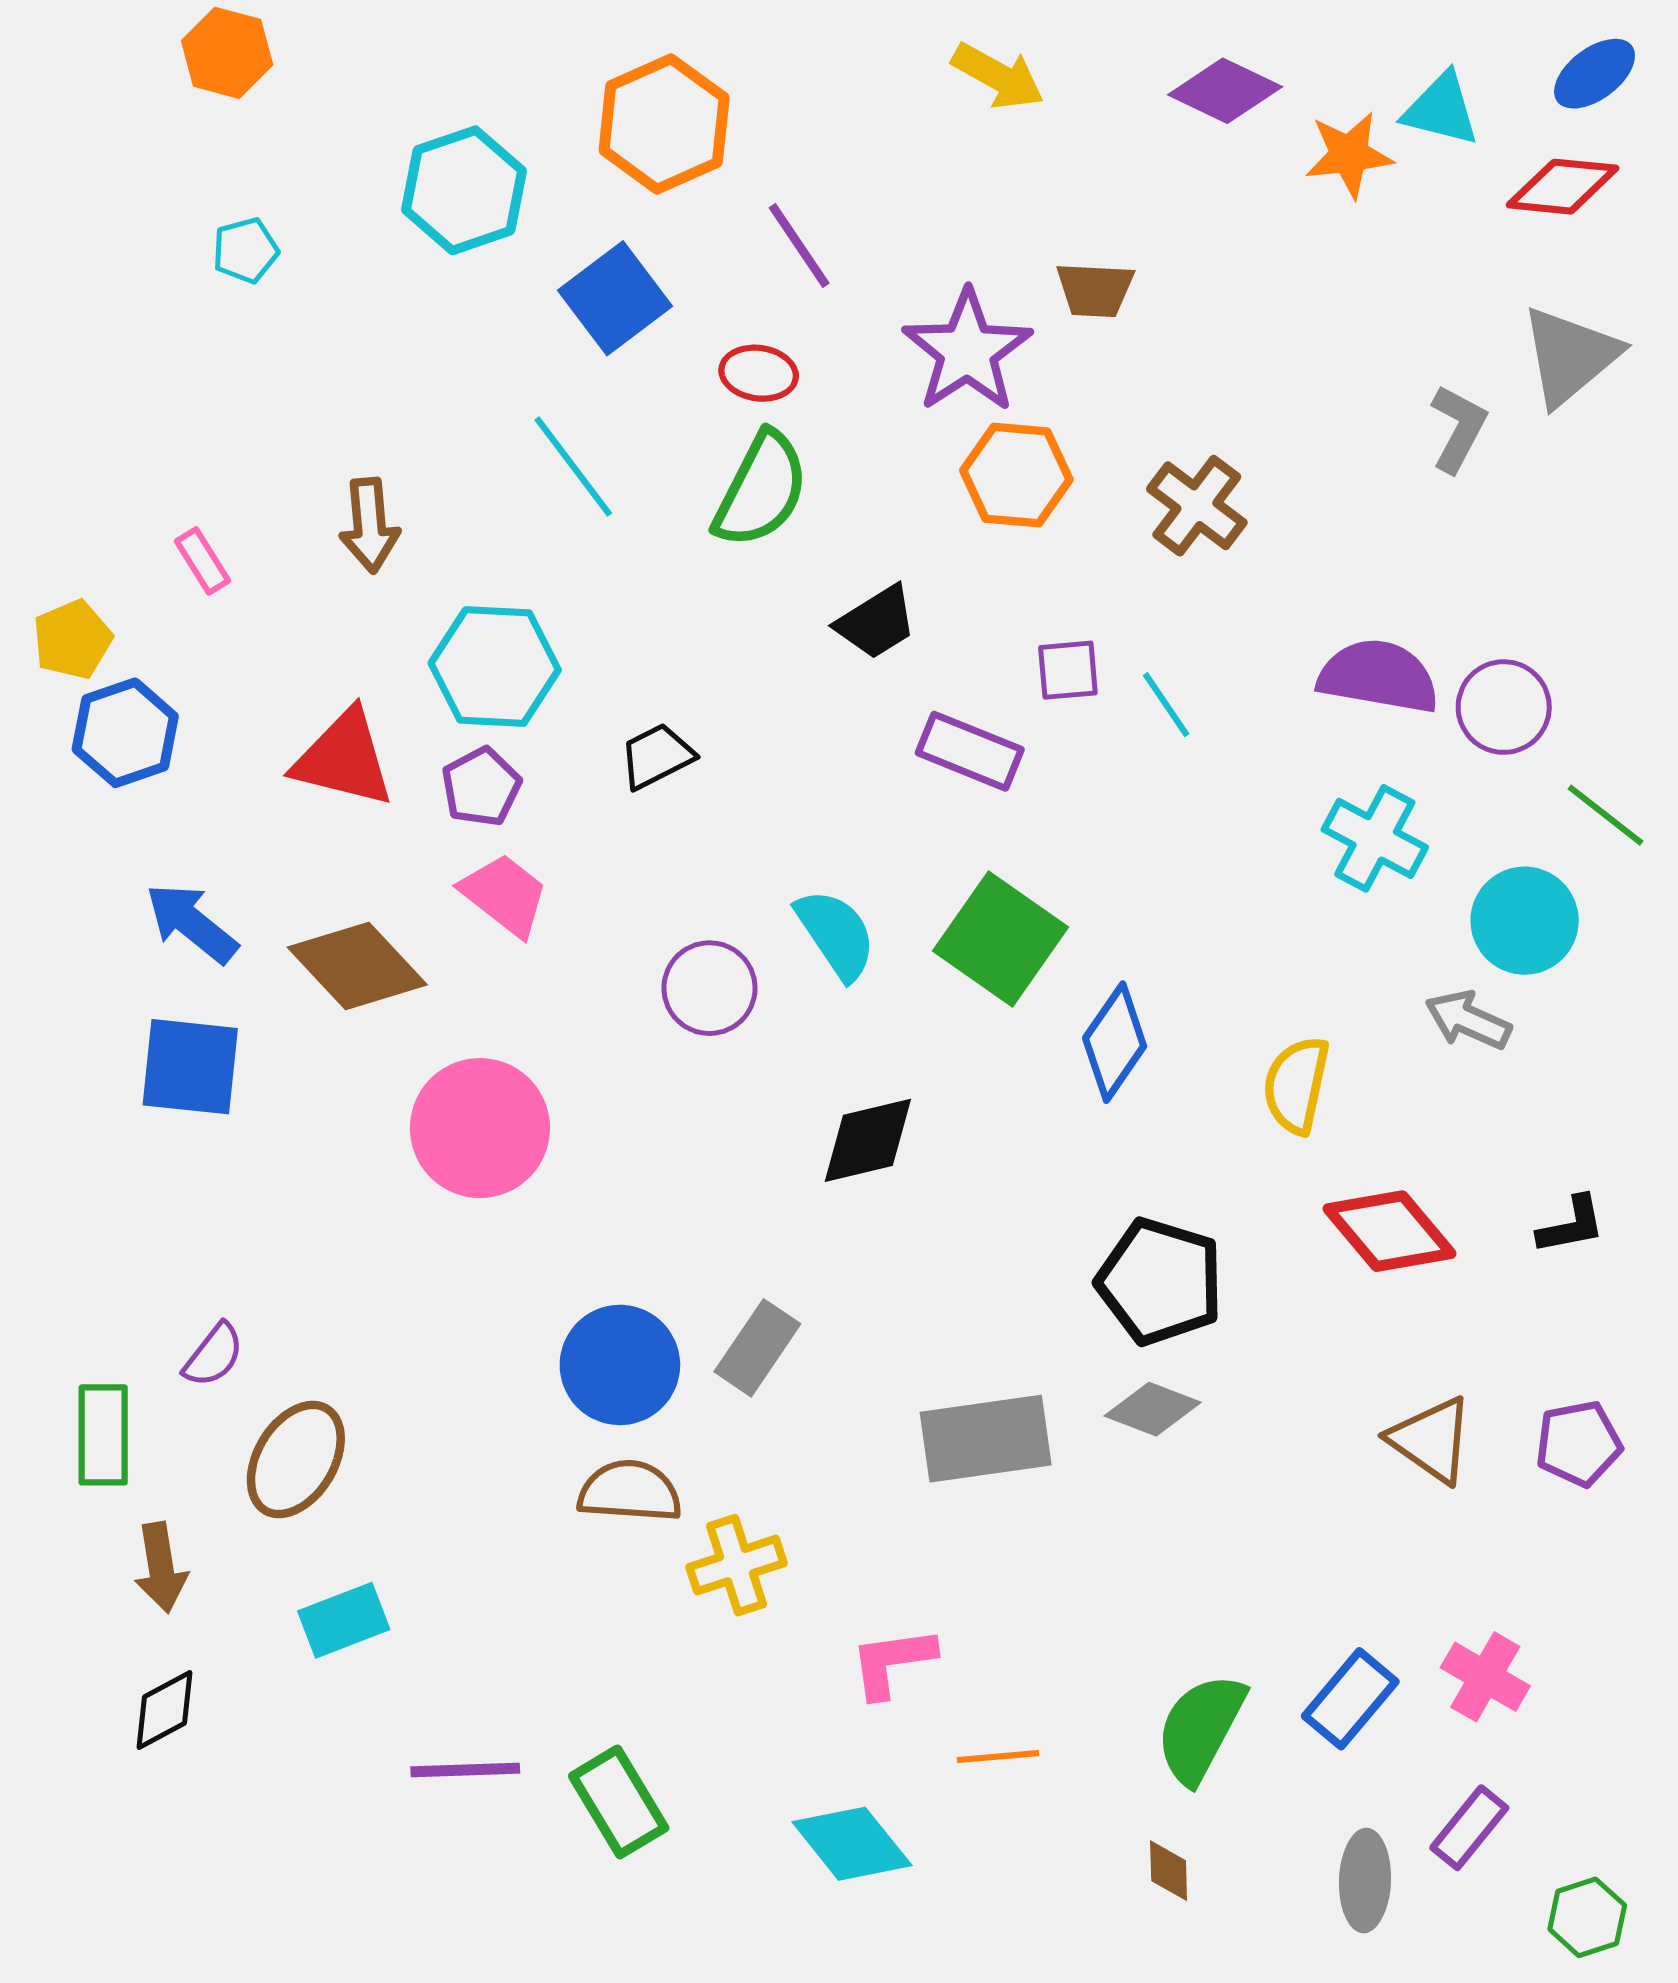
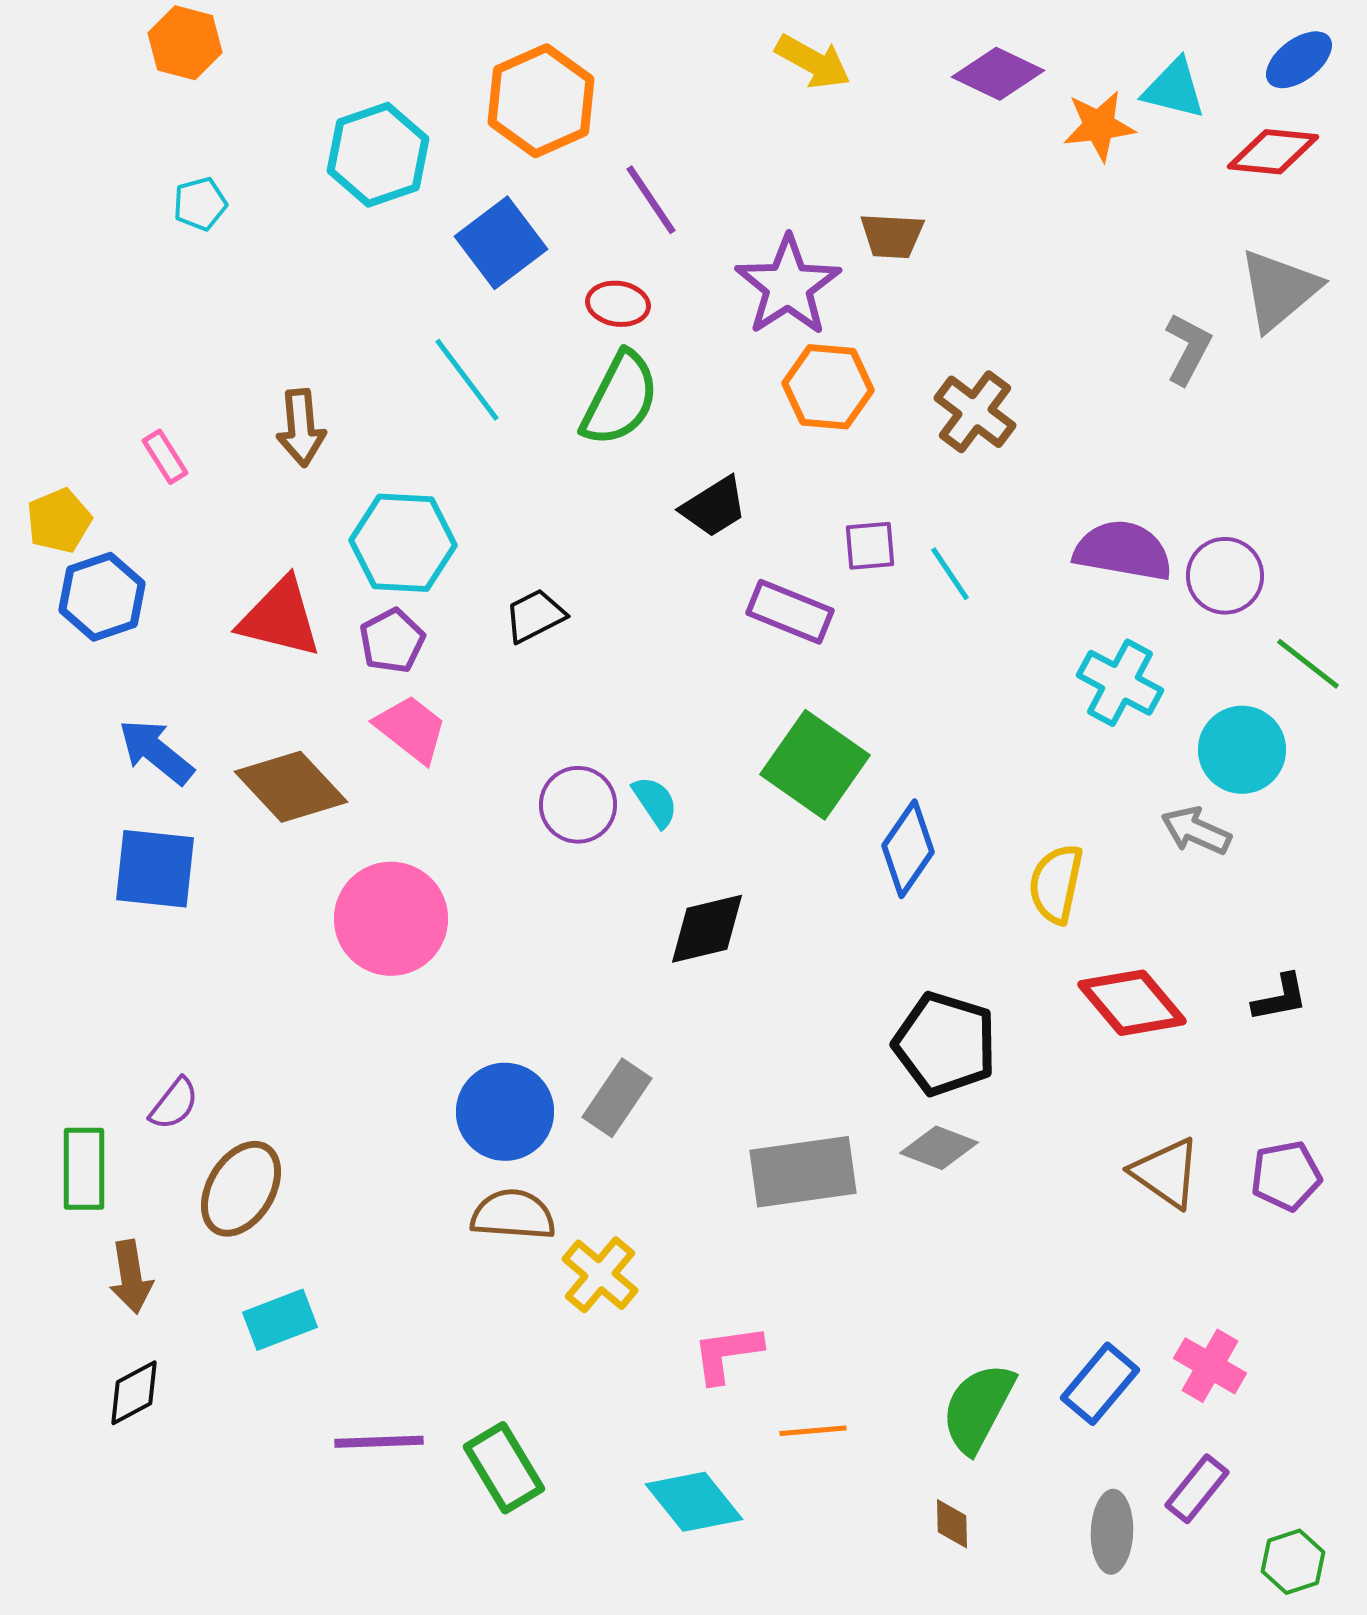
cyan semicircle: (836, 934) -> (655, 802), moved, size x0.7
yellow cross: (737, 1565) -> (600, 1275), turned -32

